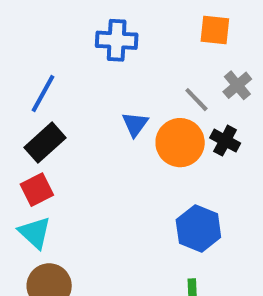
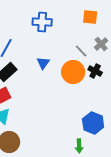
blue triangle: (135, 124) -> (43, 63), moved
blue hexagon: (198, 229) -> (93, 123), moved

